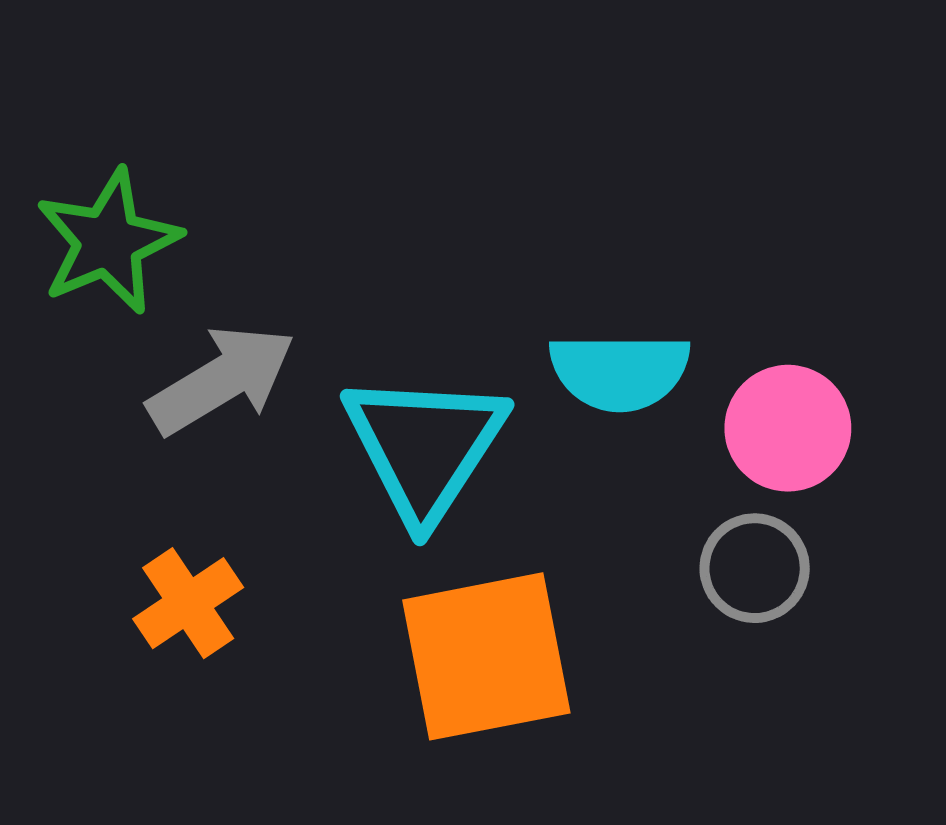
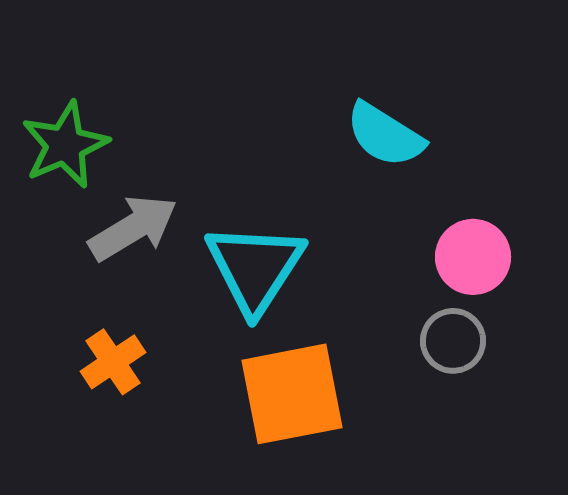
cyan semicircle: (620, 372) -> (385, 135), moved, turned 32

